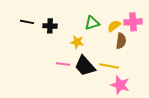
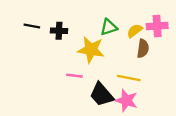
yellow star: (77, 42) -> (91, 50), size x1.6
black trapezoid: (85, 66) -> (102, 95), moved
pink star: (120, 85) -> (126, 100), moved

